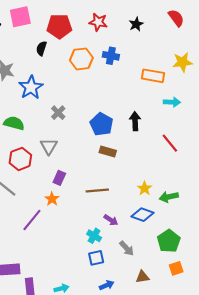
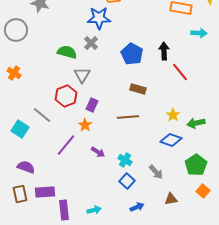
blue star: (31, 87) -> (99, 18), moved, turned 30
green semicircle: (14, 123) -> (67, 52), moved
red line: (170, 143) -> (180, 72), moved
brown rectangle: (108, 152) -> (138, 89), moved
red hexagon: (20, 159) -> (66, 96), moved
purple arrow: (111, 220) -> (98, 152), moved
blue square: (96, 258) -> (127, 181), turned -35
orange square: (176, 268) -> (203, 191), turned -32

